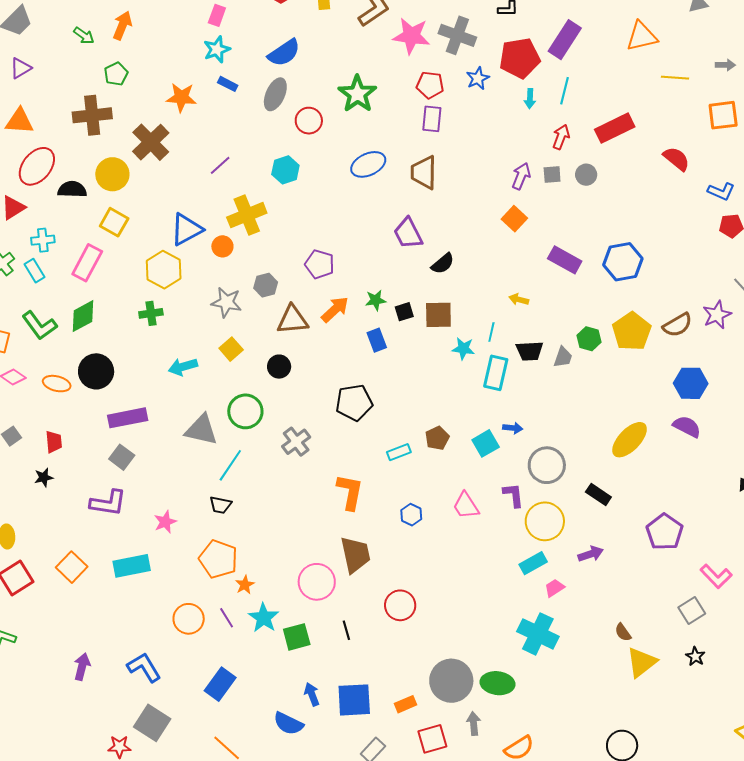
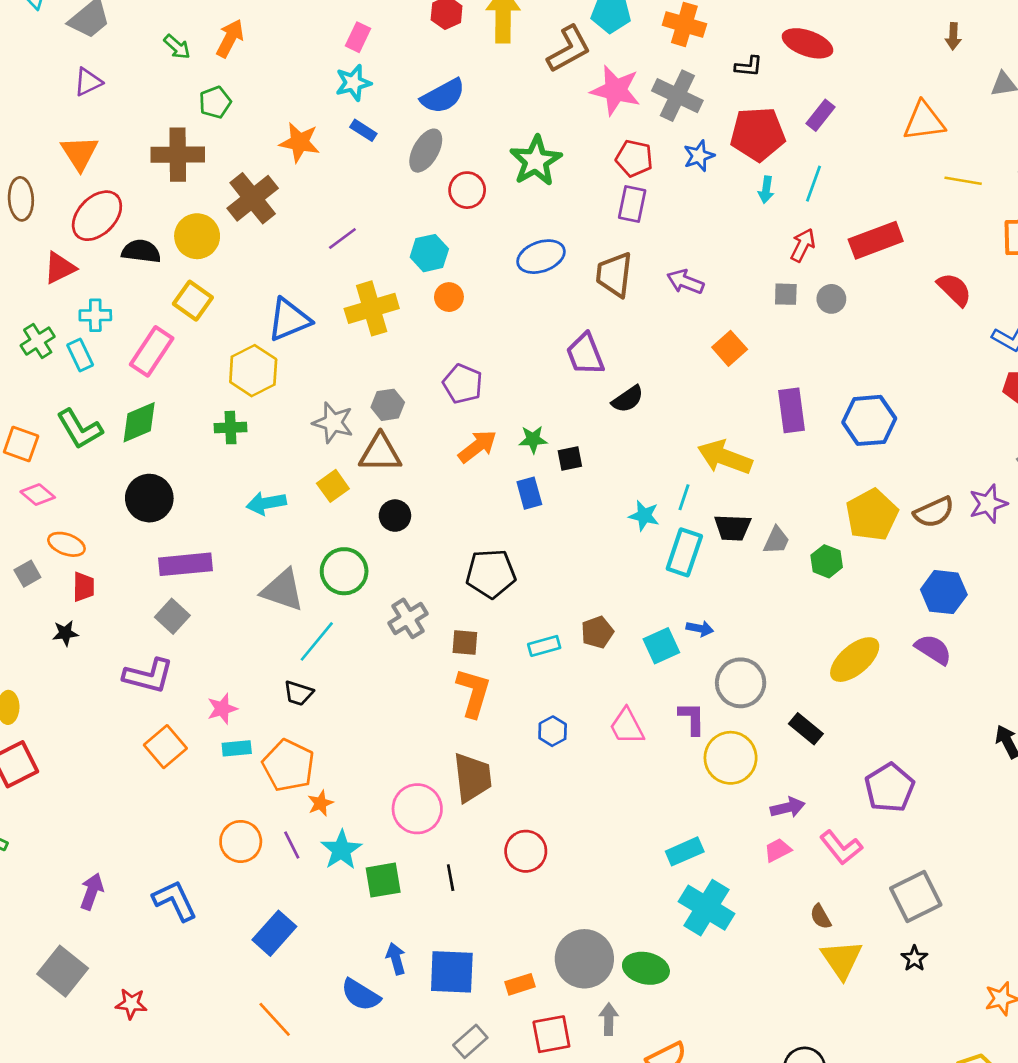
purple rectangle: (565, 40) -> (821, 115), size x0.6
orange triangle: (19, 121) -> (80, 153), turned 48
purple arrow: (521, 176) -> (685, 282), moved, turned -96
orange circle: (222, 246) -> (449, 297), moved
purple rectangle: (565, 260) -> (791, 410), turned 48
yellow arrow: (519, 299) -> (725, 457), size x2.0
brown square: (438, 315) -> (465, 643), moved, size x0.7
brown triangle: (293, 320) -> (380, 453), moved
green hexagon: (589, 339) -> (827, 561), moved
orange ellipse: (57, 384) -> (66, 544), moved
cyan rectangle: (533, 563) -> (685, 851), moved
cyan rectangle: (132, 566) -> (237, 748), moved, size x0.6
orange square: (72, 567) -> (165, 747), moved
pink L-shape: (716, 576) -> (841, 847), moved
pink trapezoid: (554, 588) -> (778, 850), moved
gray square: (692, 611) -> (916, 897), size x1.4
yellow triangle: (642, 662) -> (842, 959), turned -32
gray square: (152, 723) -> (63, 971), moved

